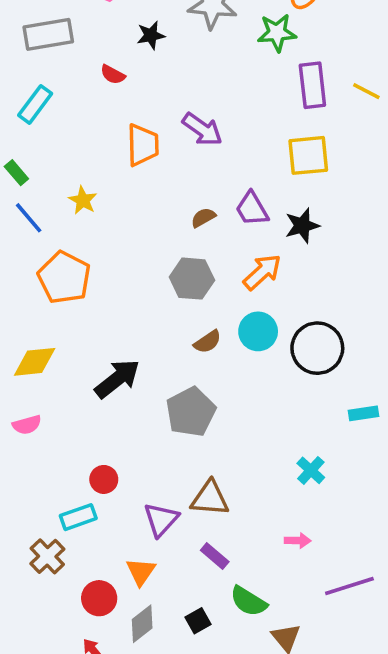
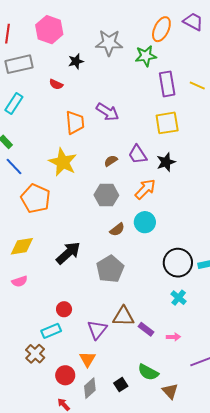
yellow star: (83, 200) -> (63, 162), moved, size x1.8
black circle: (317, 348) -> (178, 263), moved
purple rectangle: (215, 556) -> (146, 329), moved

